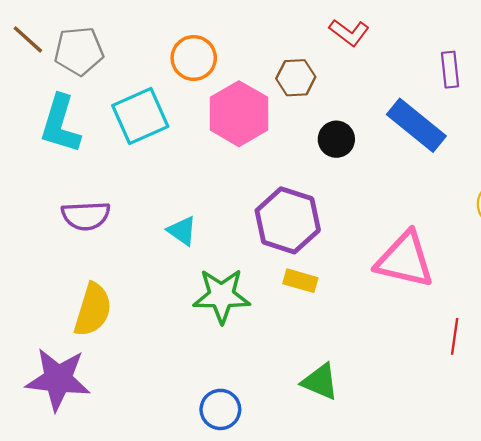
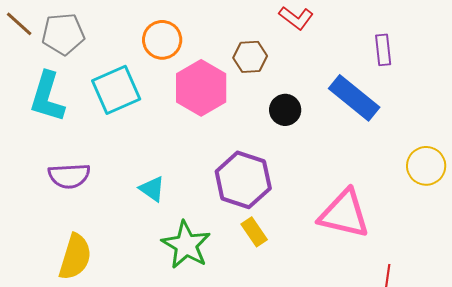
yellow rectangle: (300, 281) -> (254, 232), turned 40
green star: (222, 296) -> (186, 245), turned 30

